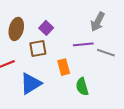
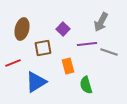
purple square: (46, 28) -> (63, 29), moved

